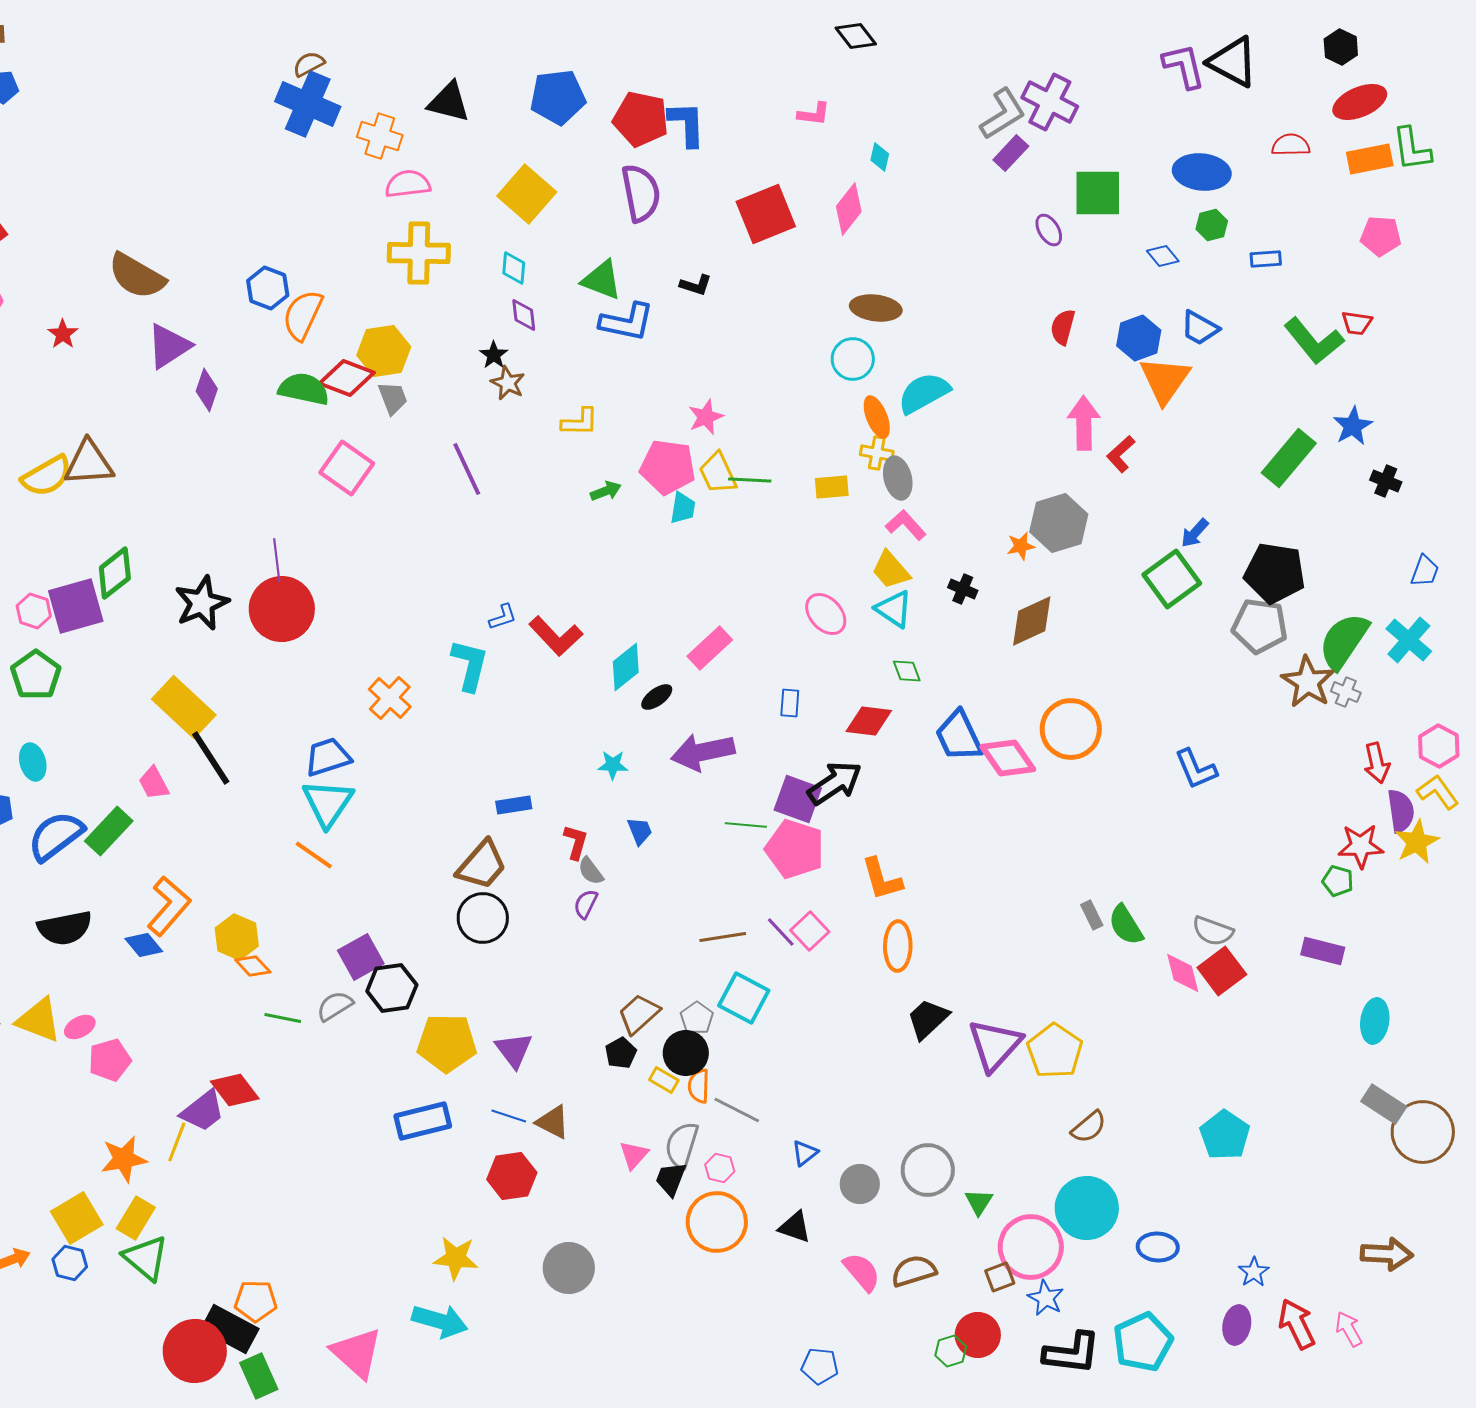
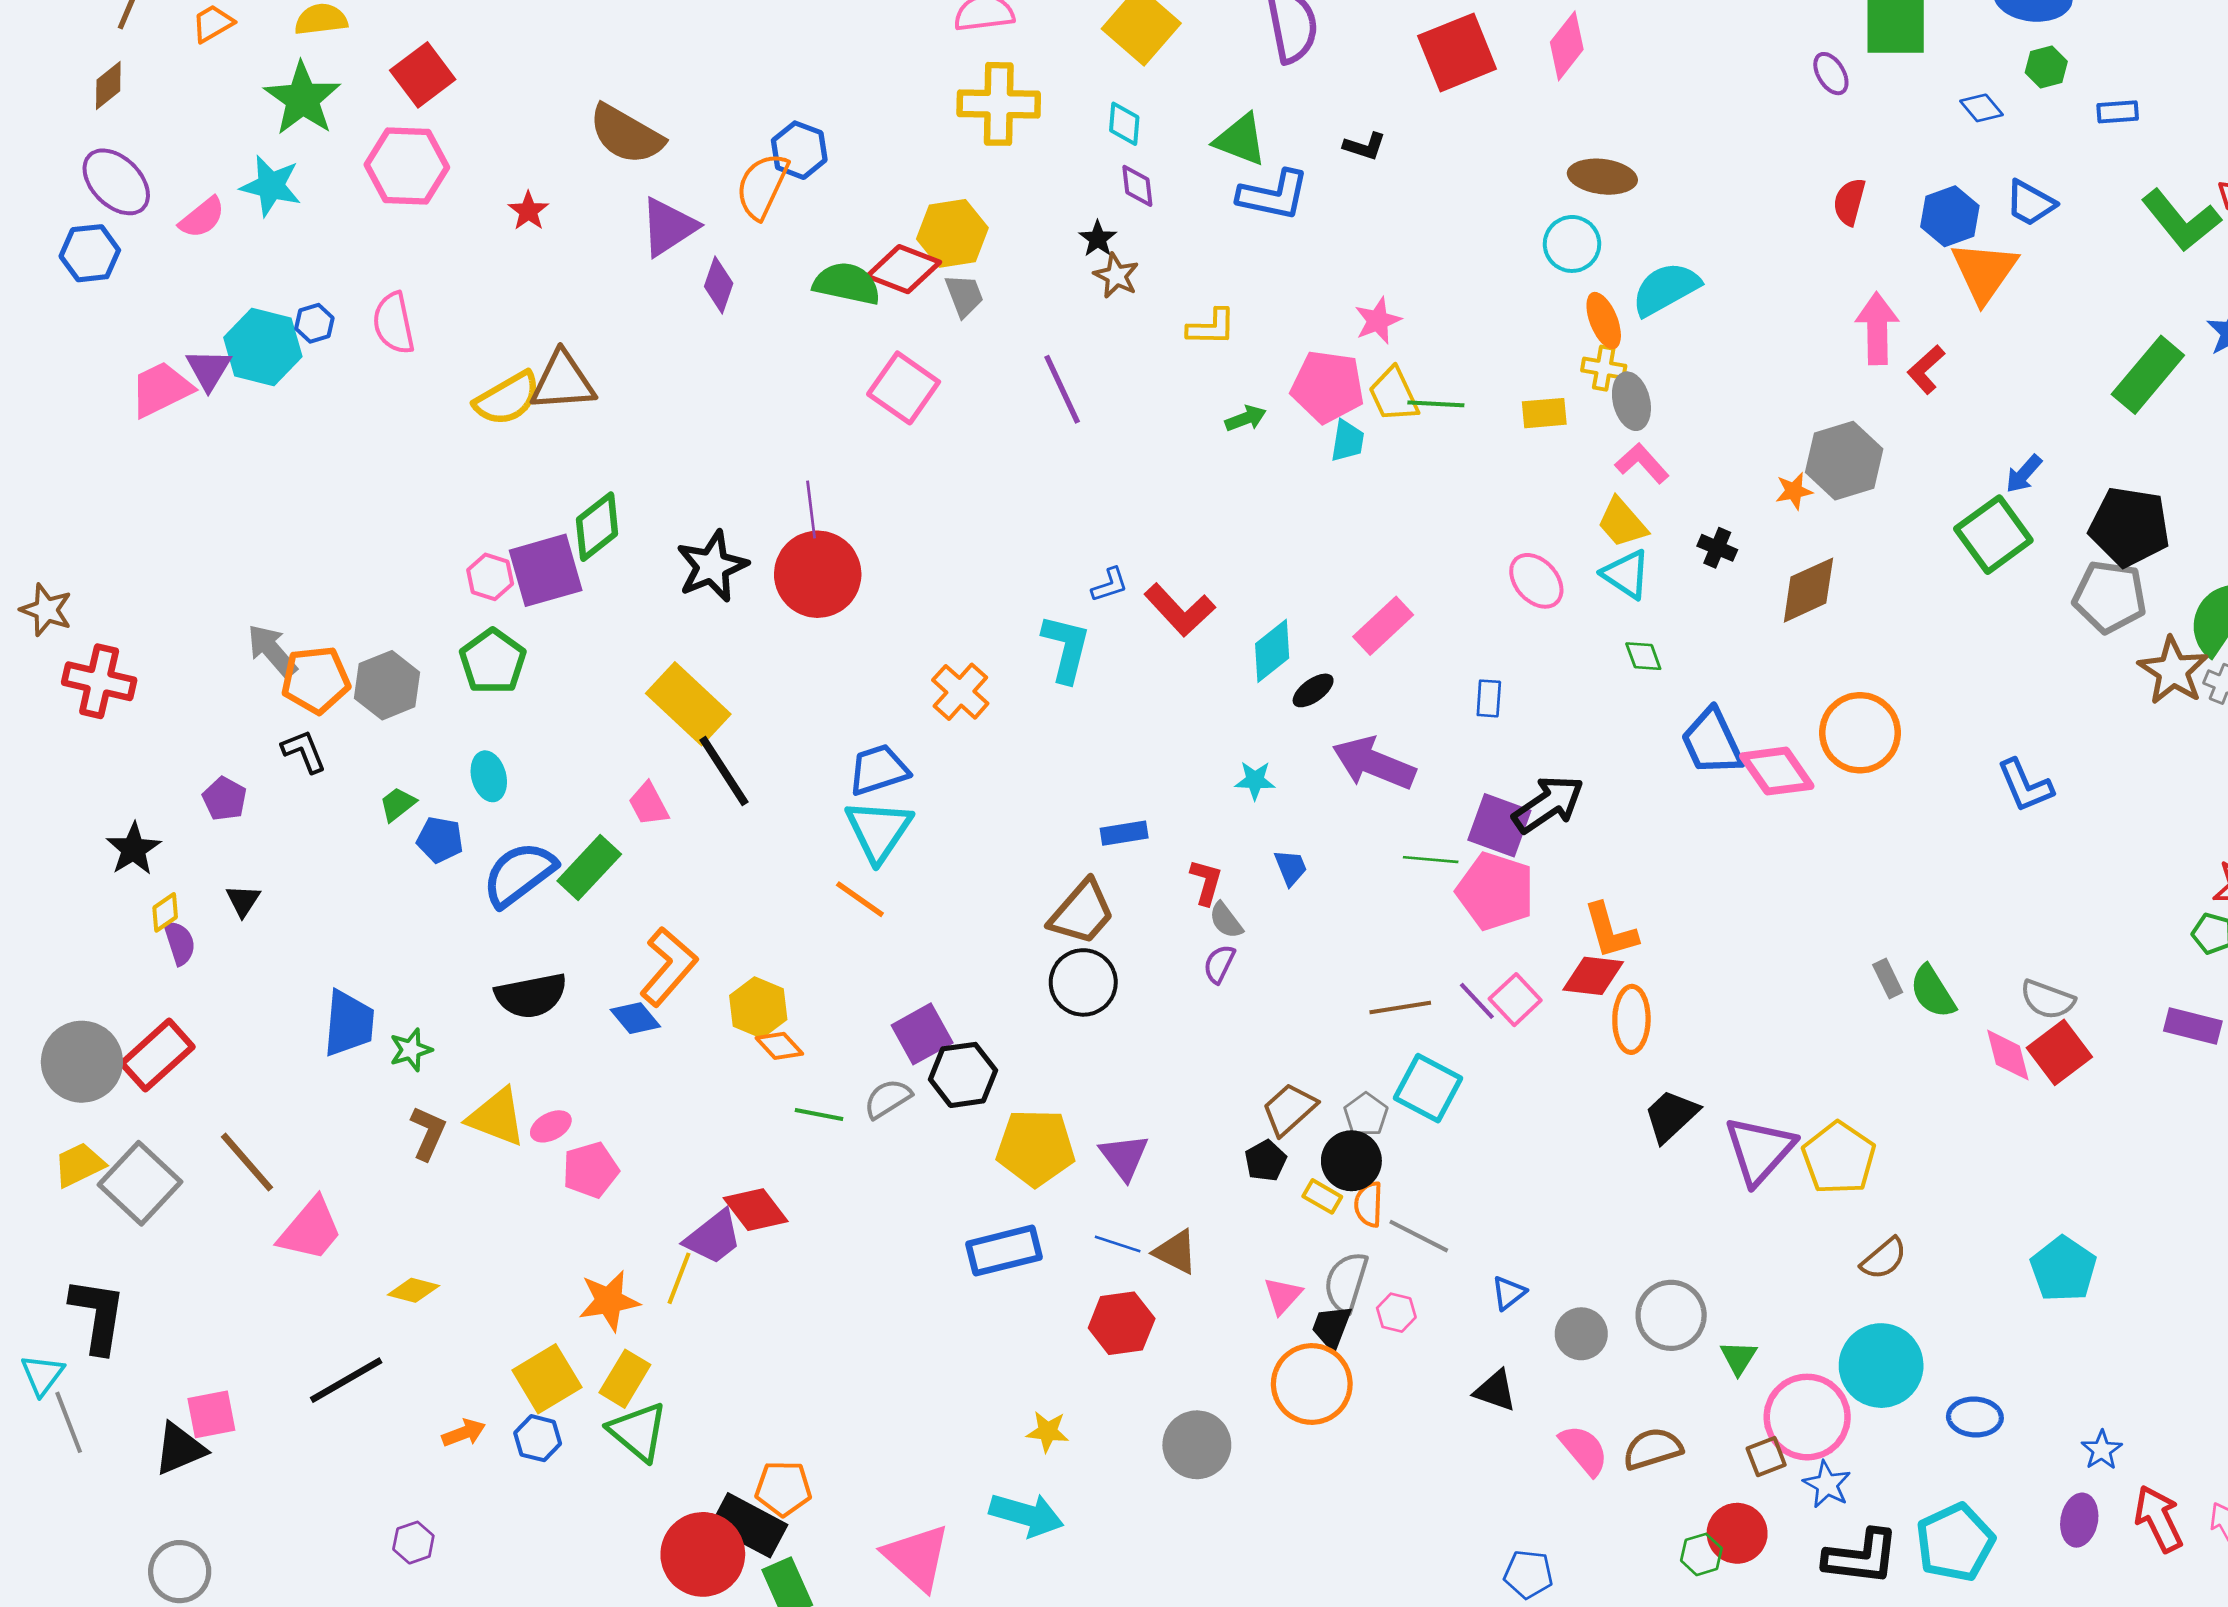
orange semicircle: (303, 315) -> (762, 186), moved
red diamond: (869, 721) -> (1593, 976), moved
purple arrow: (703, 752) -> (1374, 763), turned 34
orange circle: (717, 1222) -> (1312, 1384), moved
yellow star: (456, 1258) -> (1048, 1432), size x0.7

